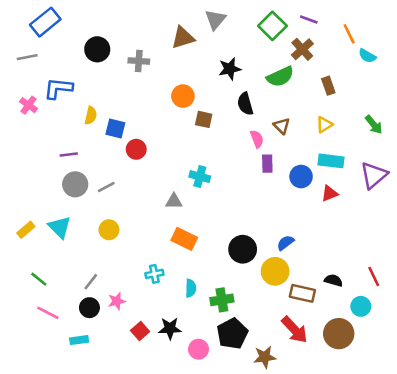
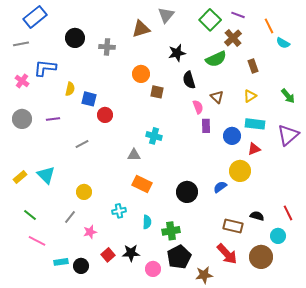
gray circle: (75, 184) -> (22, 119), moved
yellow circle: (109, 230) -> (84, 192), moved
yellow circle: (275, 271) -> (240, 171), moved
black circle: (89, 308) -> (81, 266), moved

